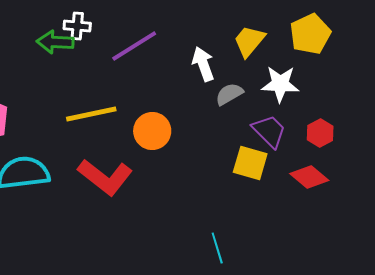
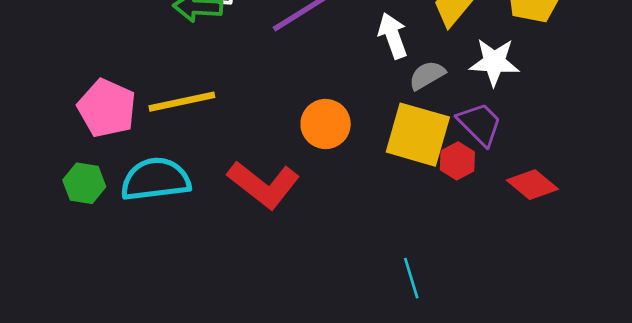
yellow line: (91, 114) -> (182, 102), moved
red hexagon: (320, 133) -> (457, 161), moved
yellow square: (250, 163) -> (418, 135), moved, size x1.4

